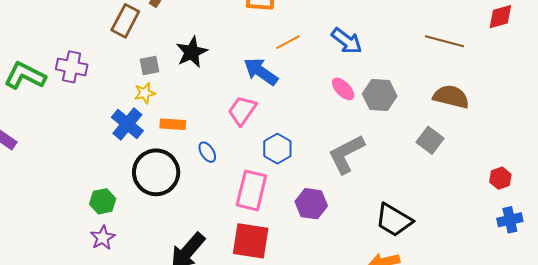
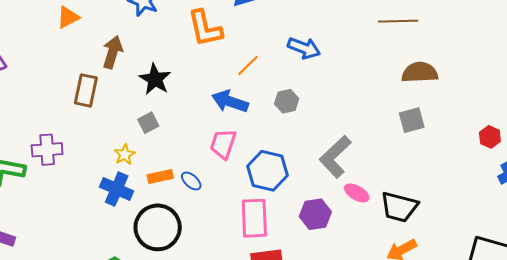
black star: (192, 52) -> (155, 79), moved
gray square: (150, 65) -> (148, 123), moved
pink ellipse: (343, 89) -> (357, 193), moved
gray hexagon: (380, 95) -> (287, 101), moved, size x0.7
gray square: (430, 140) -> (412, 120), turned -36
blue hexagon: (277, 149) -> (268, 171), size x1.4
blue ellipse: (207, 152) -> (191, 181), moved

